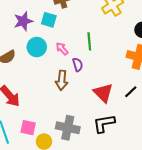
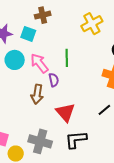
pink arrow: (62, 49) -> (39, 63), size x1.5
red triangle: (103, 93) -> (65, 112), moved

